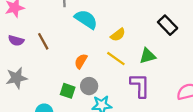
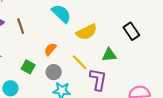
yellow semicircle: (118, 35) -> (87, 32), size x1.5
yellow line: (116, 59) -> (80, 62), moved
green square: (68, 91) -> (28, 67), moved

